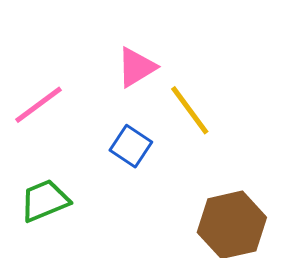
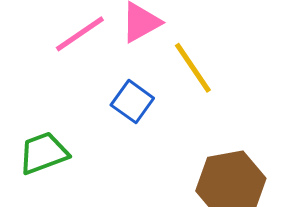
pink line: (38, 105) -> (80, 34), moved

